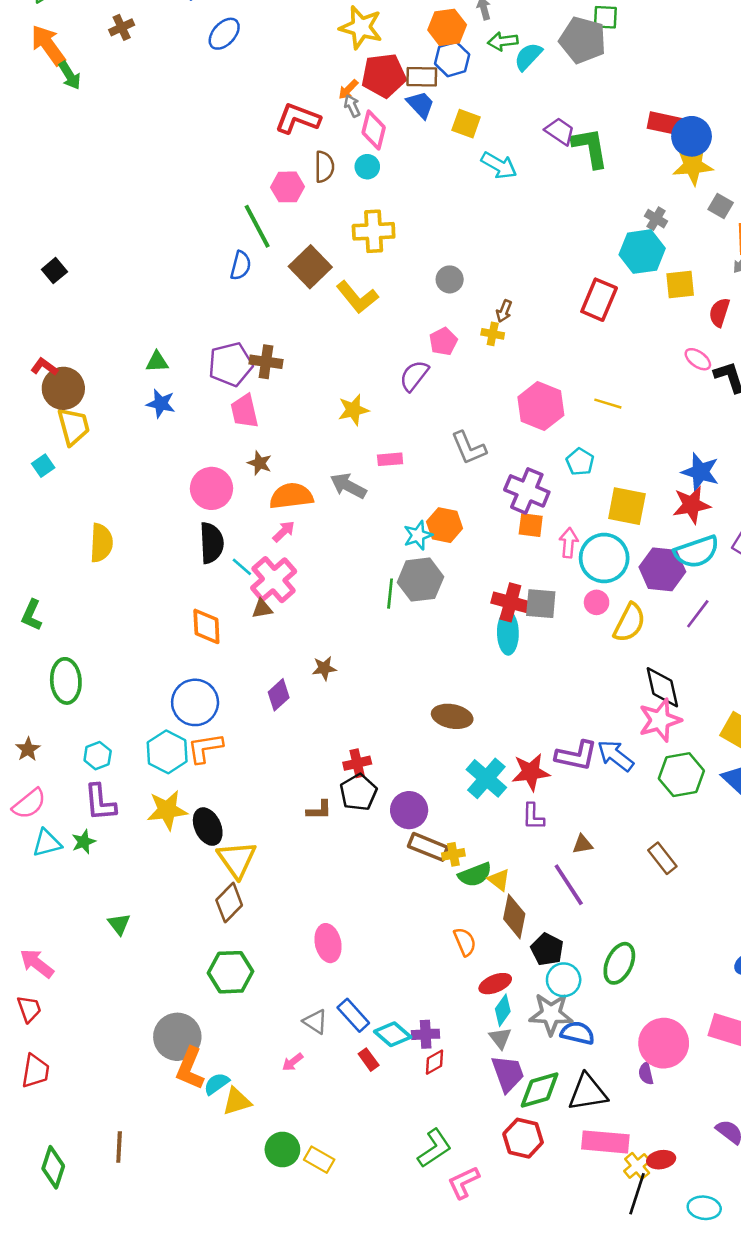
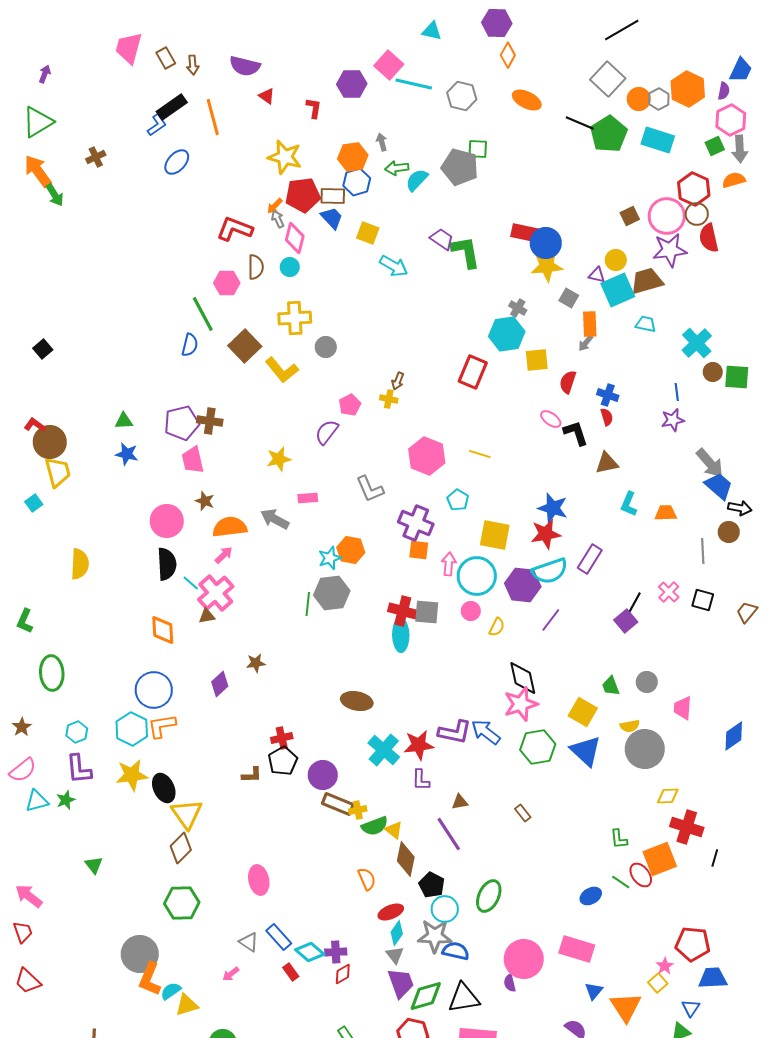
gray circle: (450, 279) -> (326, 347), moved
yellow semicircle: (629, 623) -> (497, 627), size x0.6
brown rectangle: (662, 858) -> (523, 813), size x0.7
red trapezoid: (35, 1071) -> (28, 981), turned 124

